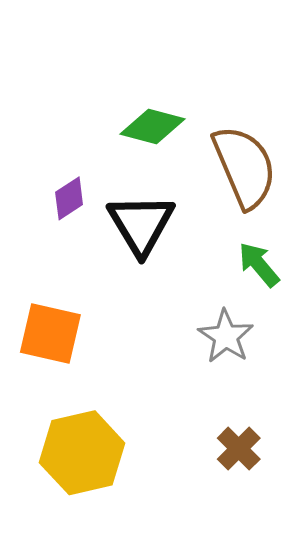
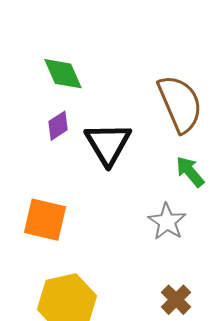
green diamond: (152, 127) -> (63, 74), moved, turned 51

